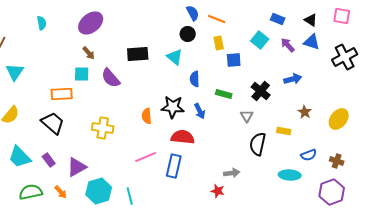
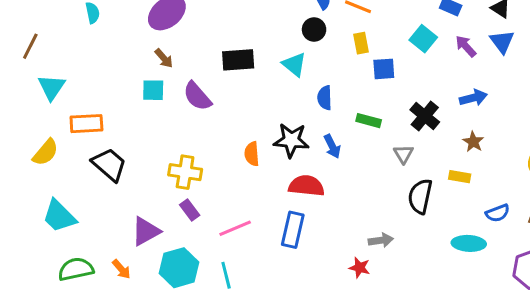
blue triangle: (312, 42) -> (502, 42), turned 36
orange rectangle: (62, 94) -> (86, 124), moved
brown star: (305, 112) -> (473, 142), moved
pink line: (146, 157) -> (235, 228), moved
purple rectangle: (49, 160) -> (190, 210), moved

